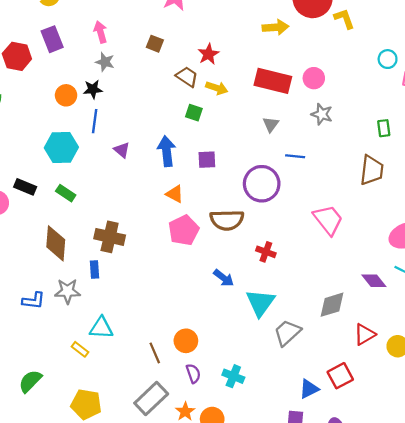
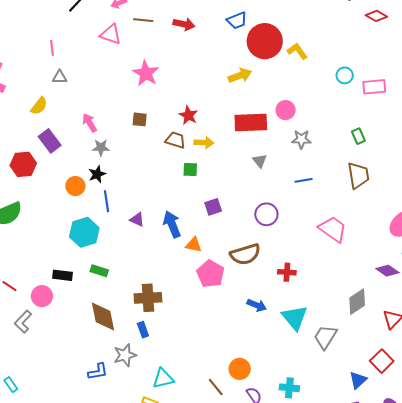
blue arrow: (167, 151) -> (172, 224), moved
blue line: (295, 156) -> (303, 180), moved
purple circle: (262, 184) -> (266, 214), size x0.7

